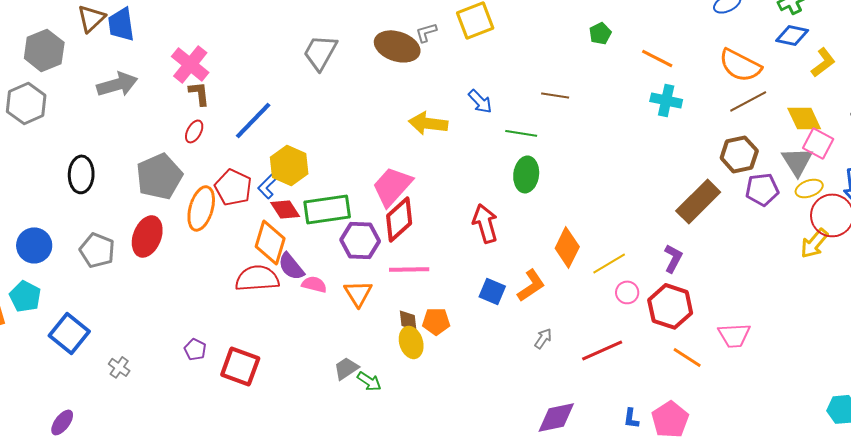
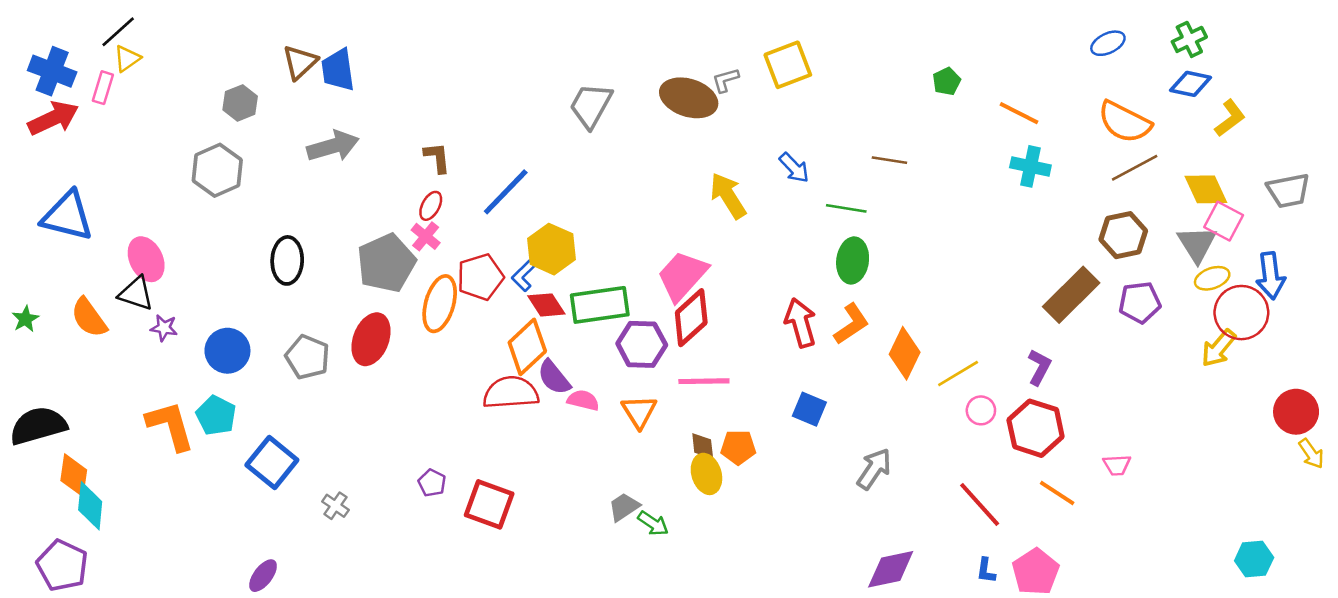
gray hexagon: (44, 50) -> (240, 103), size x0.7
pink cross: (190, 64) -> (426, 236), moved, size x0.6
yellow arrow: (428, 123) -> (728, 196), turned 51
red pentagon: (233, 187) -> (480, 277), turned 30
purple pentagon: (762, 189) -> (1140, 302), moved
orange diamond: (270, 242) -> (527, 347), turned 30
orange L-shape: (531, 285) -> (851, 324), moved
pink trapezoid: (734, 335) -> (1117, 465), size x0.7
gray arrow: (543, 338) -> (874, 469), size x1.6
red line: (602, 350) -> (980, 504), moved, turned 72

